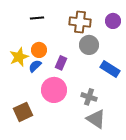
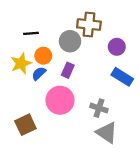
black line: (37, 18) -> (31, 33), moved
purple circle: (113, 21) -> (117, 47), moved
gray circle: (89, 45) -> (70, 41), moved

